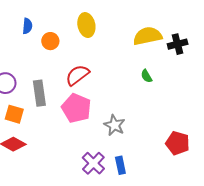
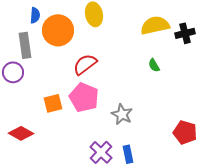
orange circle: (50, 41) -> (58, 30), size x1.8
gray rectangle: (39, 93) -> (25, 45), moved
orange square: (14, 114) -> (53, 103), moved, turned -30

